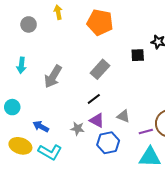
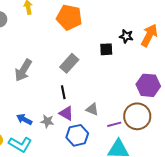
black line: (94, 99) -> (63, 92), turned -64
blue arrow: (41, 126) -> (24, 119), moved

